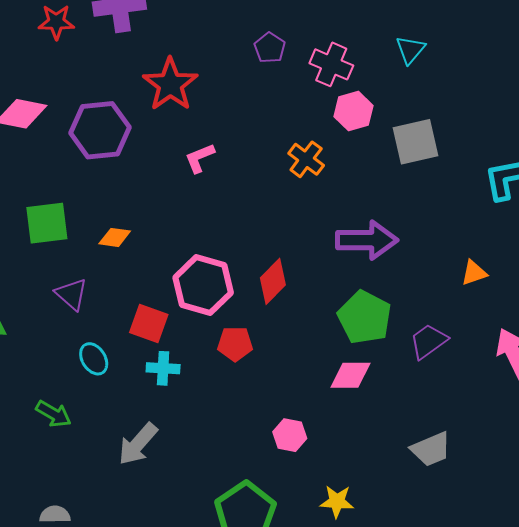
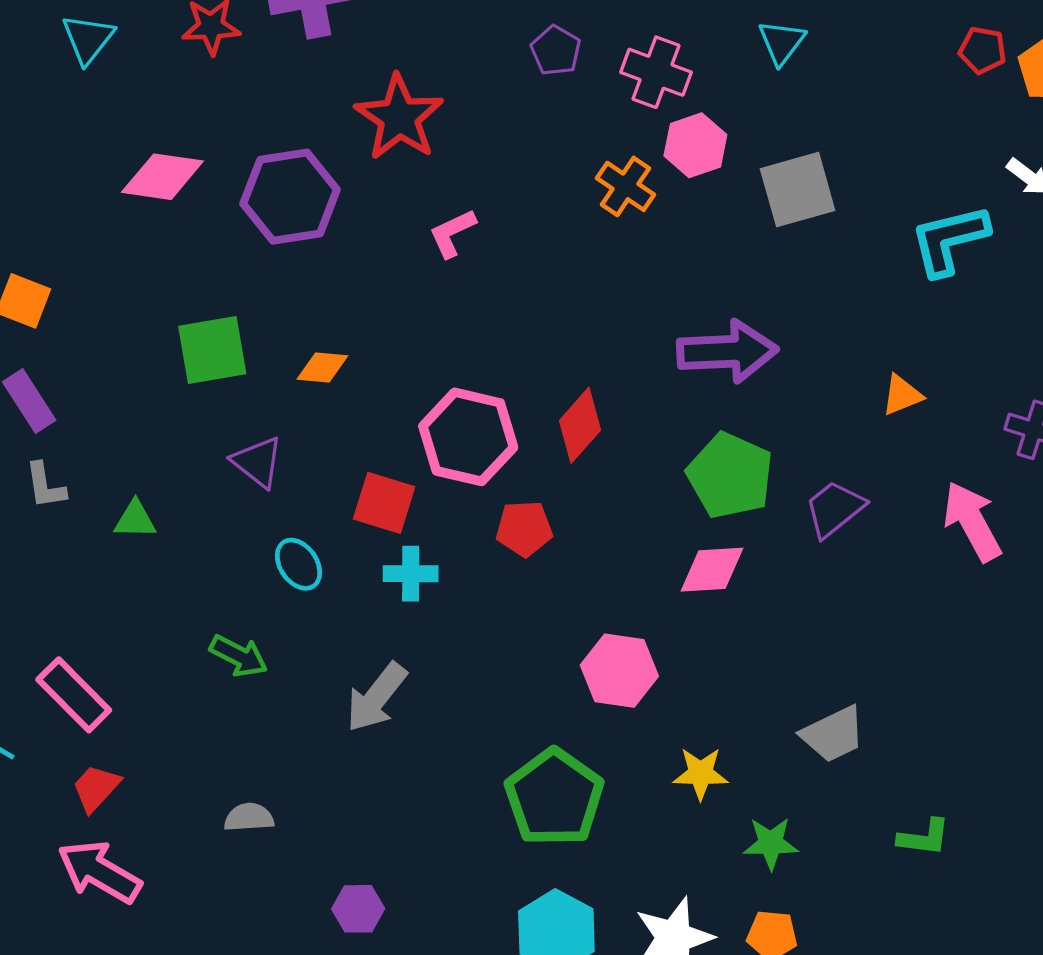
orange cross: (306, 159) -> (625, 186), moved
pink hexagon: (290, 435) -> (619, 671), size x1.4
gray trapezoid: (431, 449) -> (833, 734), moved

